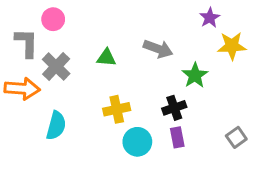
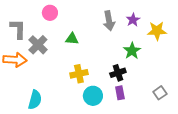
purple star: (210, 18) -> (133, 20), moved
pink circle: (53, 19) -> (50, 13), moved
gray arrow: (158, 49) -> (109, 21), moved, turned 60
cyan semicircle: (56, 126) -> (35, 100), moved

